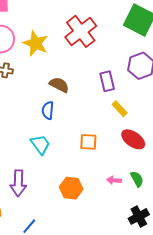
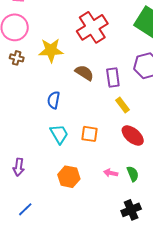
yellow star: (36, 43) -> (51, 50), moved, turned -30
brown semicircle: (59, 85) -> (84, 73), moved
cyan trapezoid: (40, 144) -> (59, 134), moved
purple arrow: (18, 183) -> (19, 167), size x0.7

